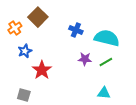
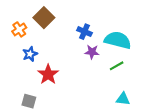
purple star: (85, 59) -> (92, 52), moved
cyan triangle: (104, 93) -> (123, 99), moved

